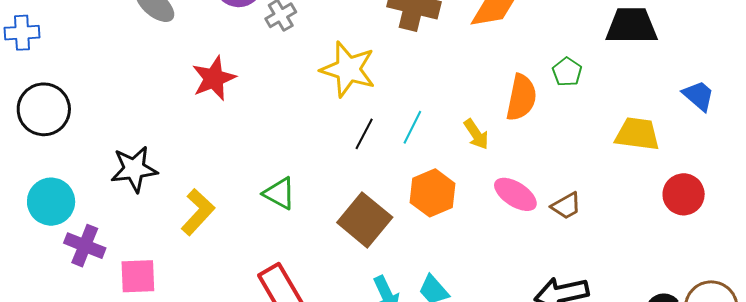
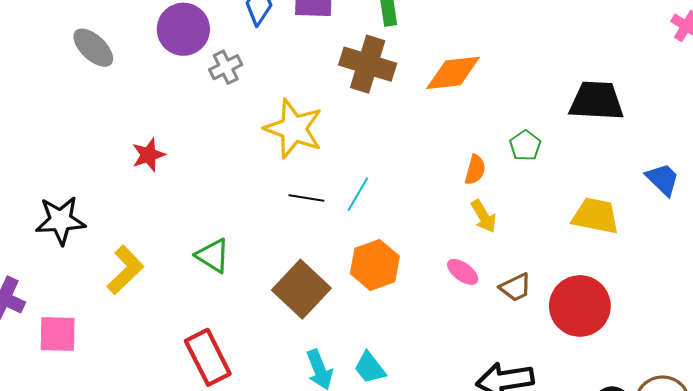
red star: (214, 78) -> (148, 155), moved, size x0.7
orange semicircle: (521, 97) -> (475, 170), size x0.6
black line: (364, 134) -> (306, 198), turned 68
yellow arrow: (476, 134) -> (484, 216), moved
pink ellipse: (515, 194) -> (463, 272), size x0.7
red circle: (684, 194) -> (580, 306), moved, size x1.4

